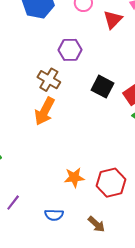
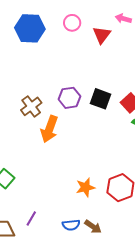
purple hexagon: (70, 50) -> (69, 98), moved
brown cross: (49, 80) -> (31, 106), moved, turned 30
brown arrow: (96, 224) -> (93, 227), moved

